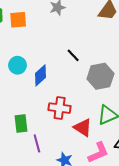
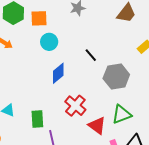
cyan circle: (17, 65) -> (49, 42), moved
red cross: (60, 108) -> (75, 106), turned 30

